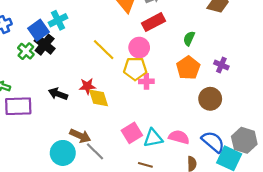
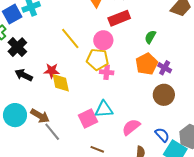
black cross: (45, 45) -> (17, 47), moved
purple cross: (221, 65) -> (165, 68), moved
pink semicircle: (179, 137) -> (131, 127), turned -60
cyan triangle: (153, 138) -> (104, 109), moved
blue semicircle: (213, 142) -> (162, 135), size x0.7
cyan circle: (63, 153) -> (15, 115), moved

